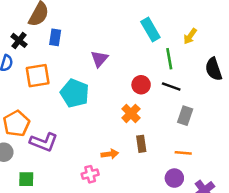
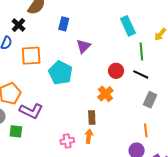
blue rectangle: (55, 37) -> (64, 24), moved
brown rectangle: (141, 144) -> (92, 117), moved
orange line: (183, 153) -> (146, 130), turned 72
orange arrow: (110, 154) -> (89, 136), moved, turned -80
green square: (26, 179) -> (16, 131), moved

